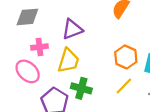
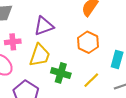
orange hexagon: (126, 57) -> (88, 42), moved
green cross: (81, 88) -> (61, 73), moved

